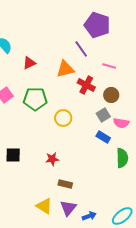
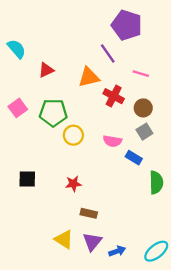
gray square: (103, 115) -> (144, 132), moved
yellow circle: (63, 118) -> (73, 135), moved
pink semicircle: (121, 123) -> (112, 141), moved

